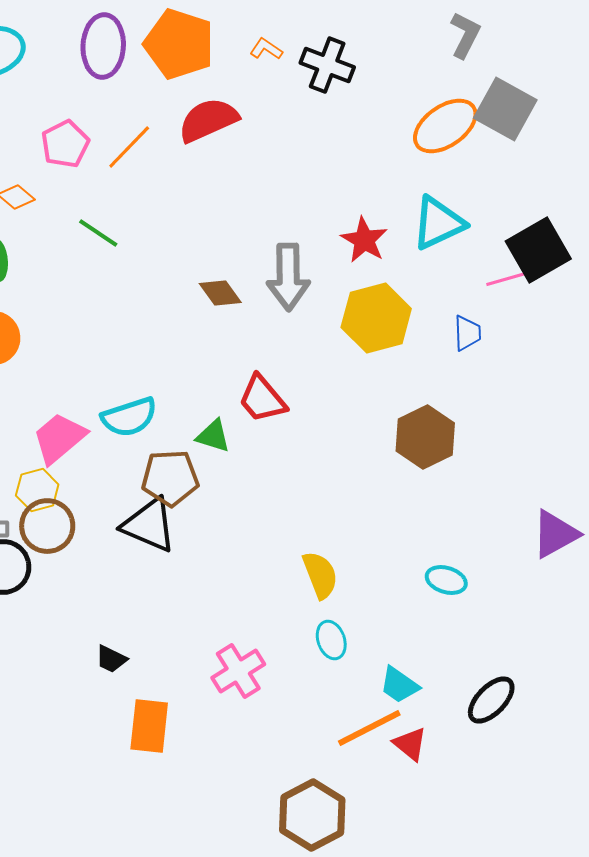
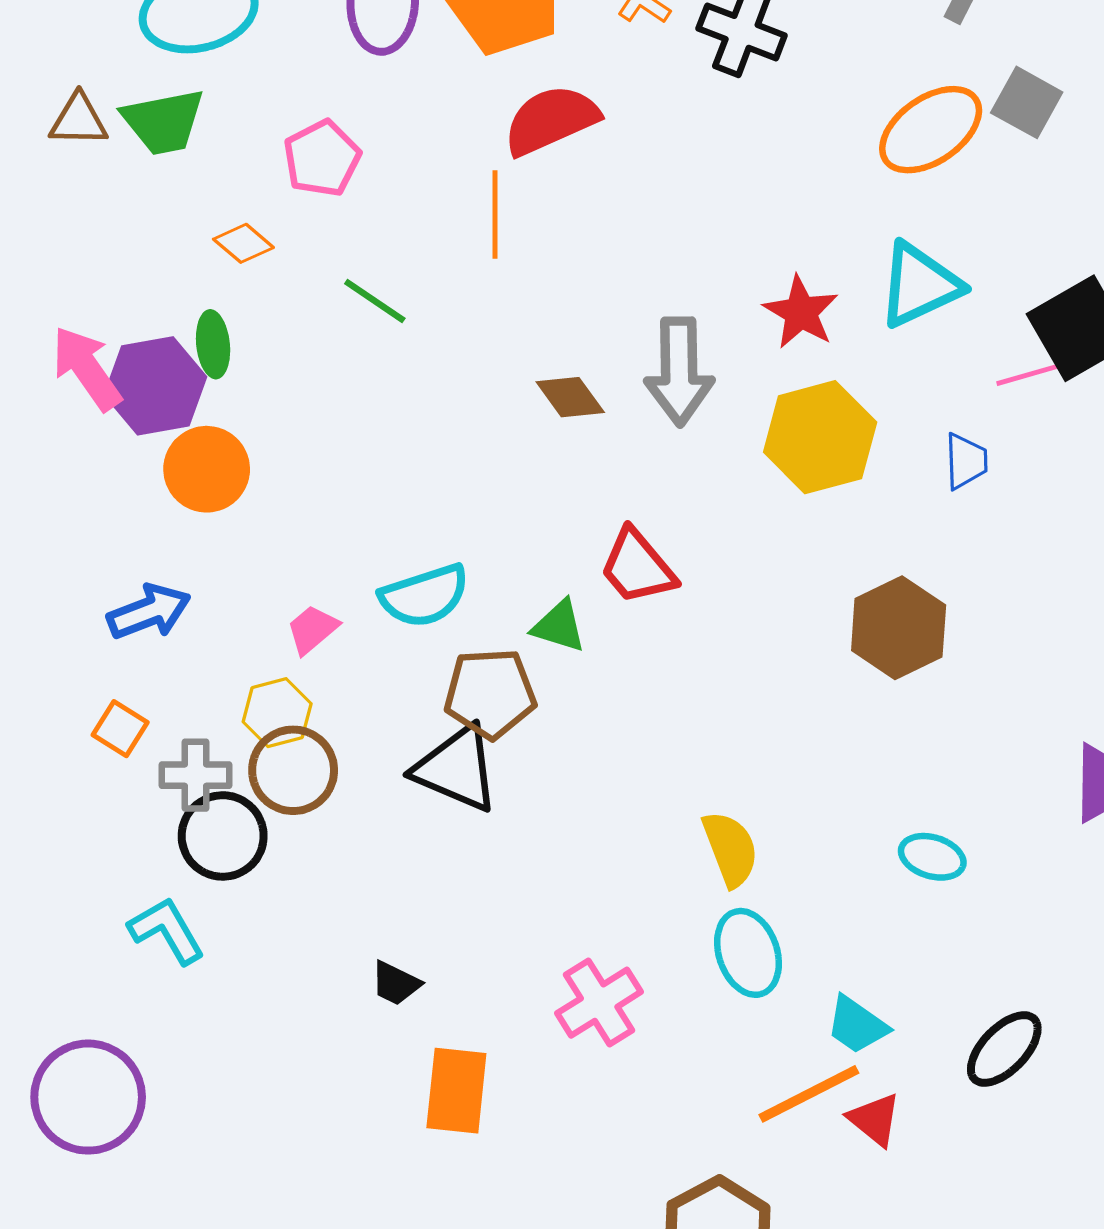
gray square: (505, 109) -> (1027, 102), size x0.7
orange line: (129, 147) -> (495, 215), moved, turned -44
pink trapezoid: (59, 438) -> (312, 629), size x0.6
cyan ellipse: (331, 640) -> (748, 953), size x1.4

